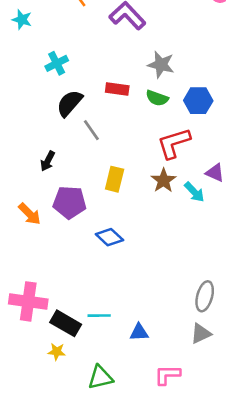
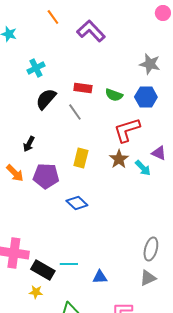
gray star: (161, 65) -> (150, 64), moved
gray line: (91, 130) -> (75, 112), moved
orange arrow: (30, 214) -> (15, 173), moved

